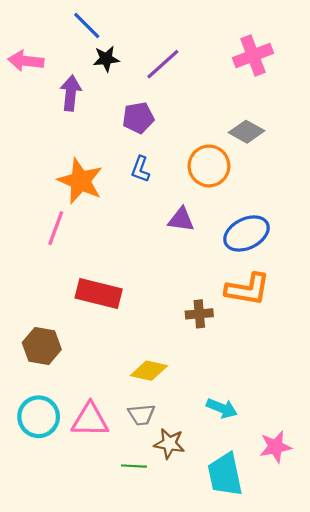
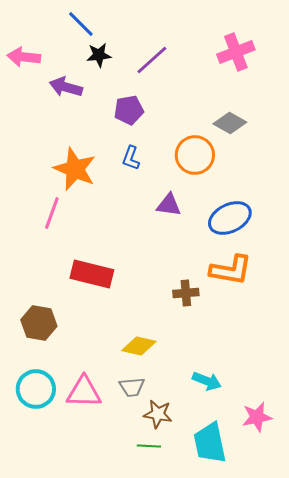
purple arrow: (71, 93) -> (66, 87), turned -80
green line: (134, 466) -> (149, 446), moved

